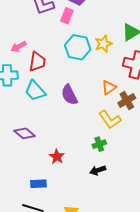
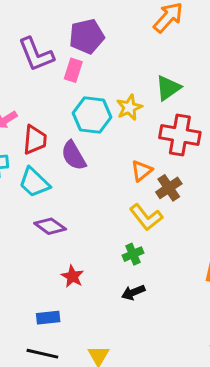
purple semicircle: (69, 95) -> (74, 156), moved
purple diamond: (25, 133) -> (50, 226), moved

